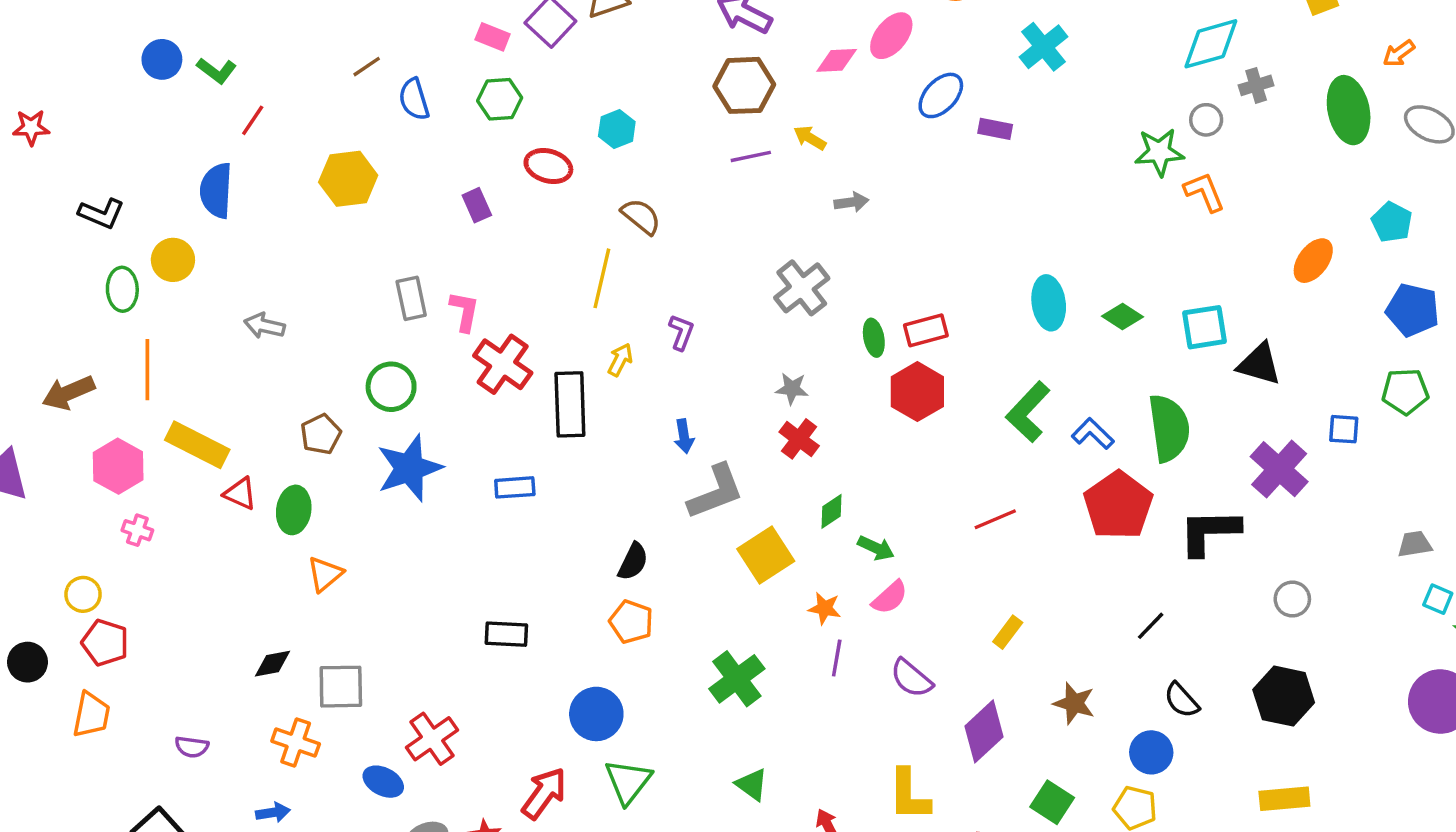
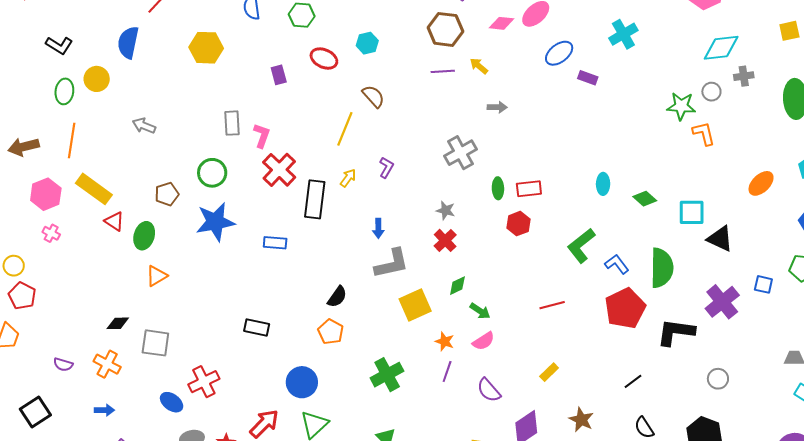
cyan ellipse: (1049, 303) -> (603, 184), size x0.7
red hexagon: (917, 392) -> (518, 224), size x0.7
orange cross: (296, 743) -> (107, 364), moved

